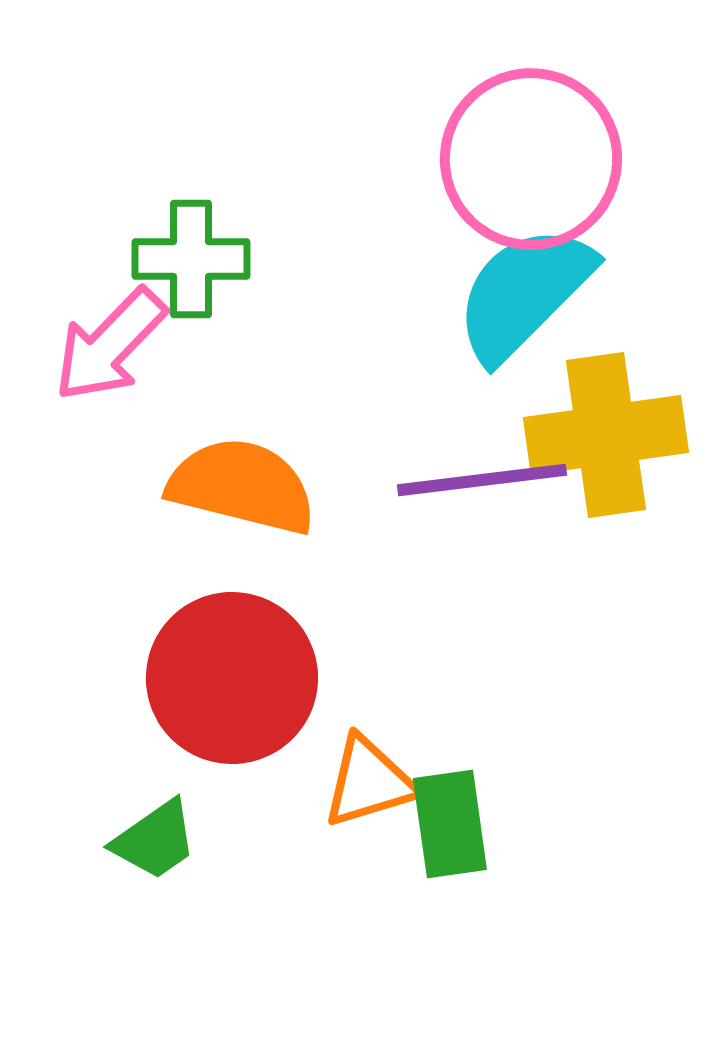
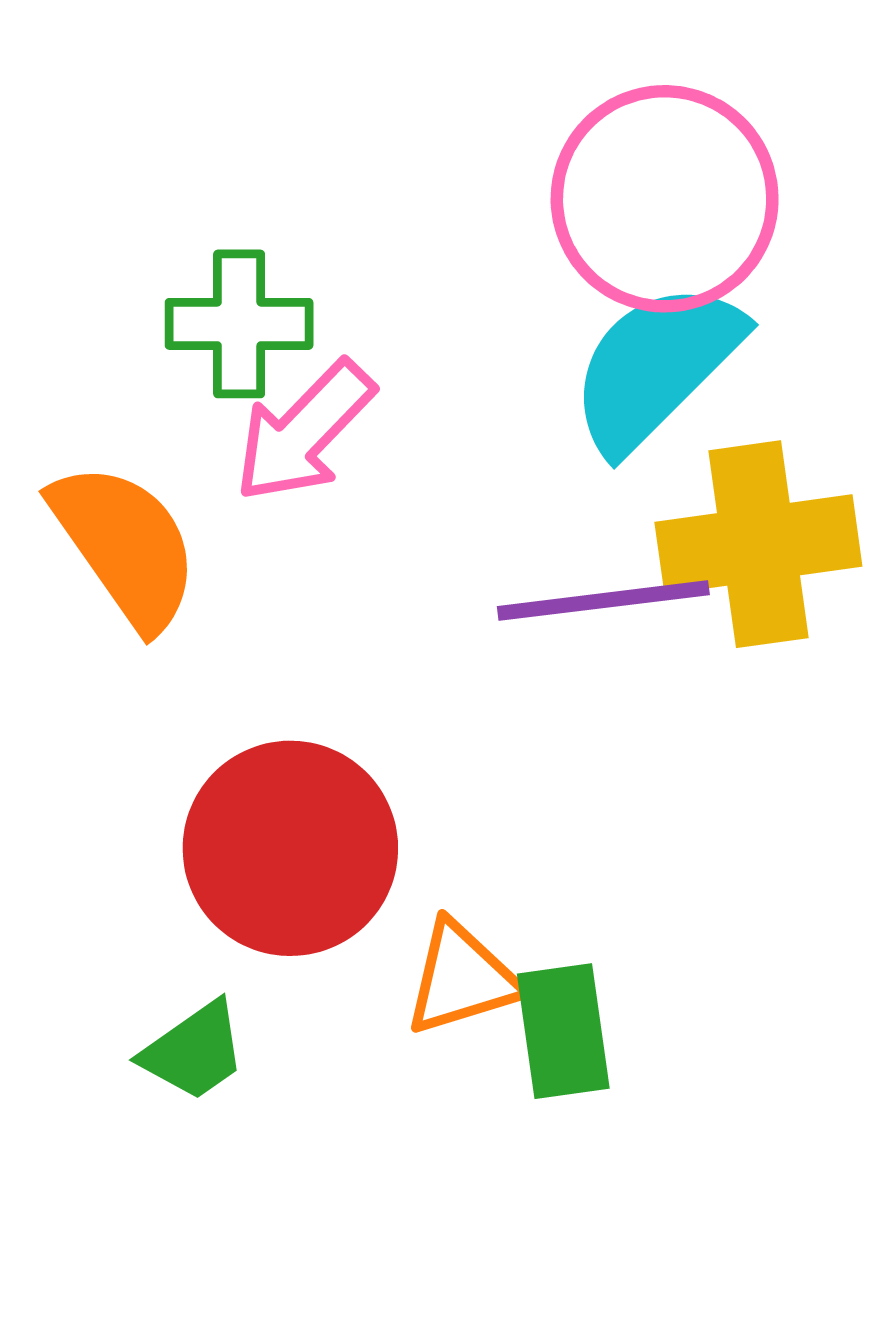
pink arrow: (110, 345) -> (304, 432), moved
orange semicircle: (242, 486) -> (125, 545), moved, turned 41

